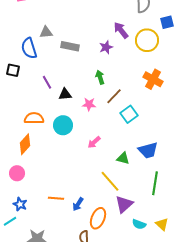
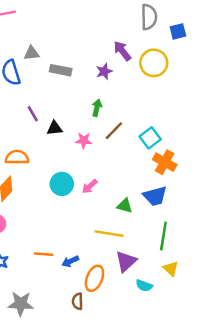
blue square: (167, 22) -> (178, 31), moved
green arrow: (100, 77) -> (97, 108), turned 32
orange cross: (153, 79) -> (165, 162), moved
cyan square: (129, 114) -> (150, 138), moved
cyan circle: (63, 125) -> (62, 184), moved
yellow line: (110, 181) -> (109, 234), turned -40
blue arrow: (78, 204) -> (70, 261), turned 32
yellow triangle: (162, 224) -> (171, 269), moved

